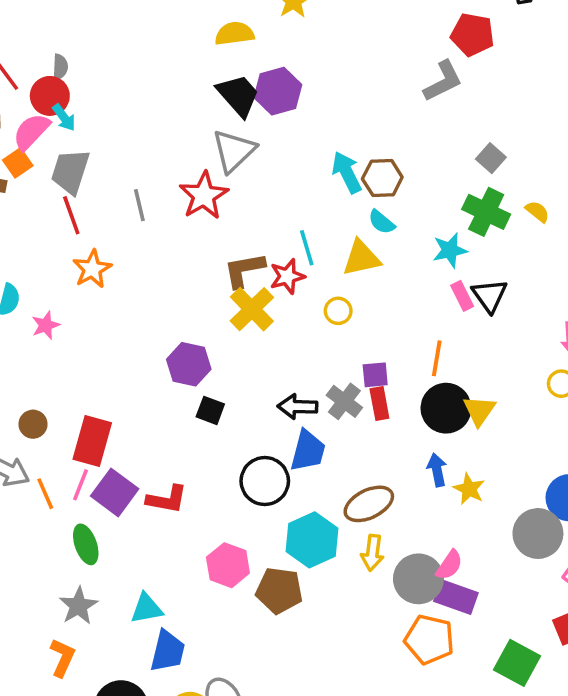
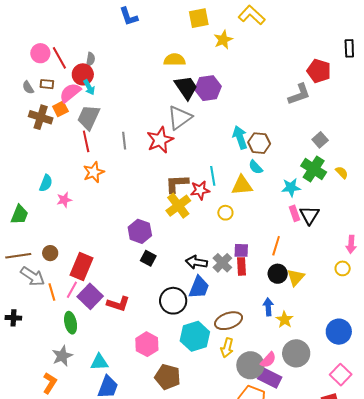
yellow semicircle: (234, 34) -> (175, 60), moved
black circle: (446, 408) -> (278, 274), size x0.7
gray circle: (538, 534) -> (296, 353), moved
brown pentagon: (279, 590) -> (168, 377), moved

